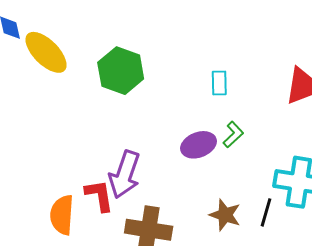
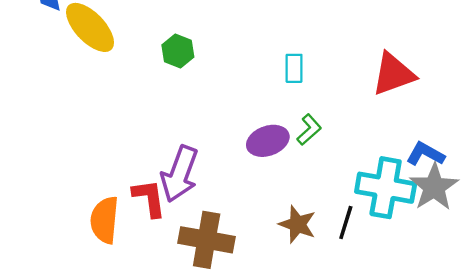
green hexagon: (121, 71) -> (178, 51), size x0.6

